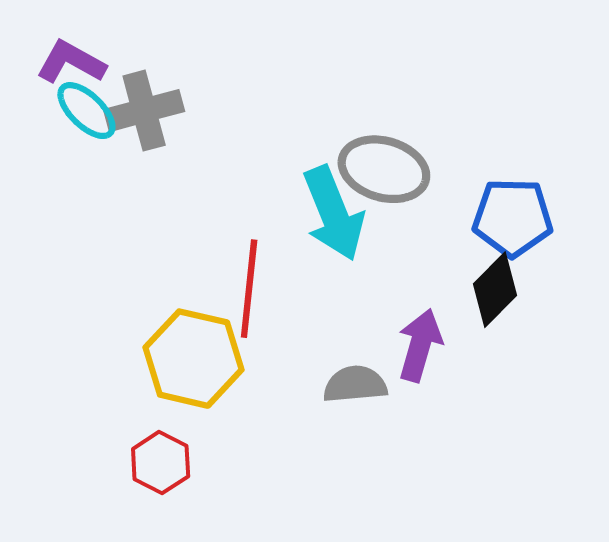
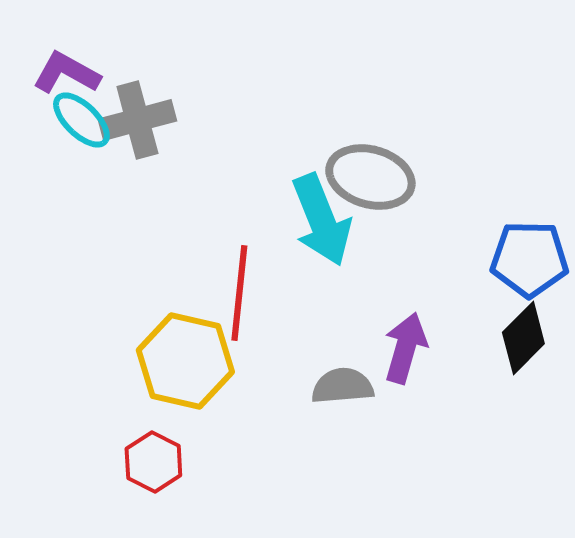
blue pentagon: (513, 218) -> (529, 259), moved
black diamond: (495, 290) -> (523, 338), moved

